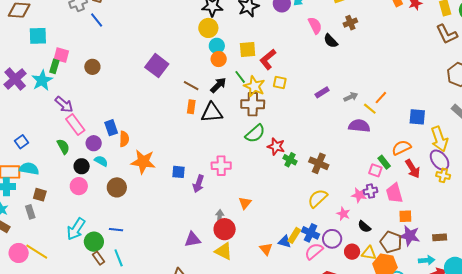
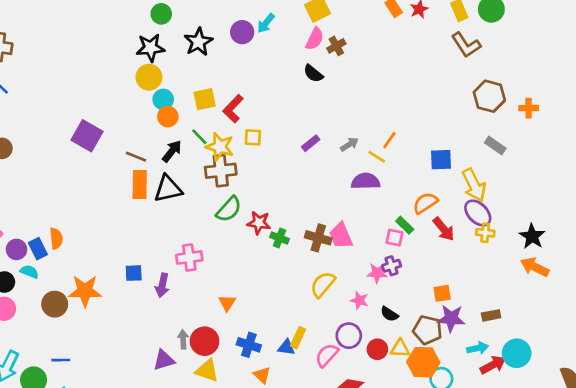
pink semicircle: (315, 25) -> (315, 39), moved, turned 60
orange rectangle: (191, 107) -> (140, 185), size x1.5
blue rectangle: (111, 128) -> (38, 249), moved
orange star: (143, 162) -> (85, 291), moved
pink trapezoid: (394, 193) -> (341, 236), moved
gray arrow: (220, 217) -> (183, 339), moved
blue cross: (311, 233) -> (249, 345), moved
orange triangle: (266, 249) -> (262, 375), moved

